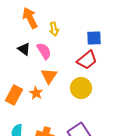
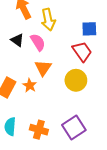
yellow arrow: (54, 29) -> (48, 20), size x1.5
red trapezoid: (87, 60) -> (82, 51), turned -85

